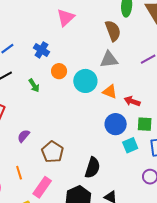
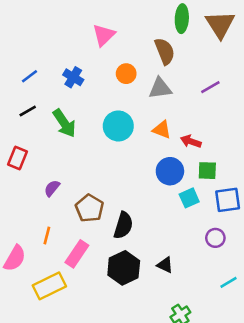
orange circle: (59, 71) -> (126, 74), moved
cyan circle: (85, 81) -> (118, 126), moved
green arrow: (34, 85) -> (64, 123), size x1.6
black semicircle: (93, 168) -> (123, 225), moved
orange line: (19, 173) -> (47, 236), turned 32

